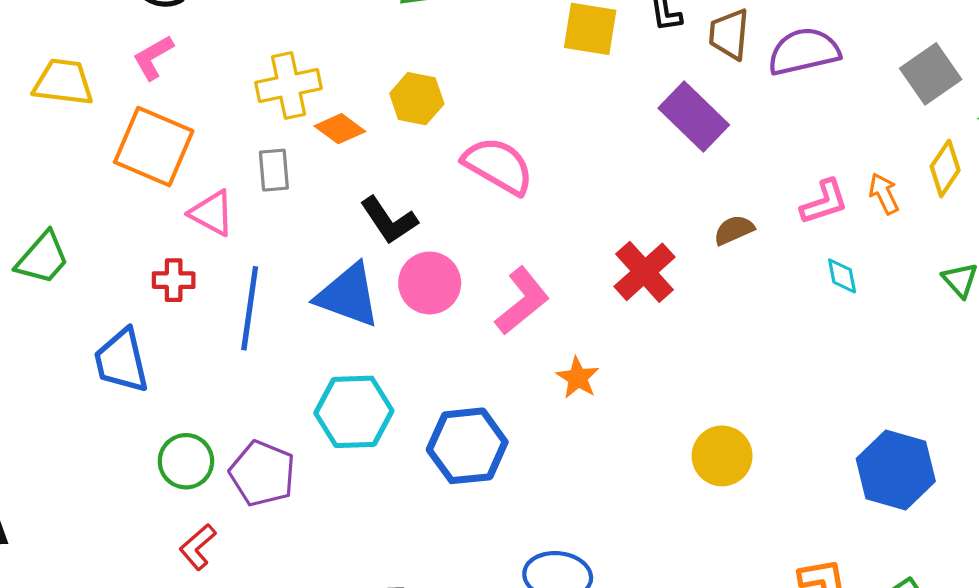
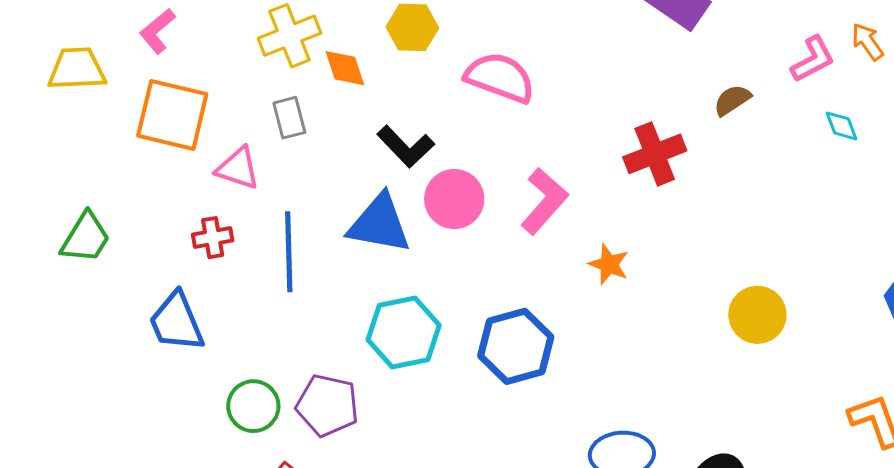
orange diamond: (340, 129) -> (345, 68), turned 45
red cross: (644, 272) -> (655, 154), turned 30

